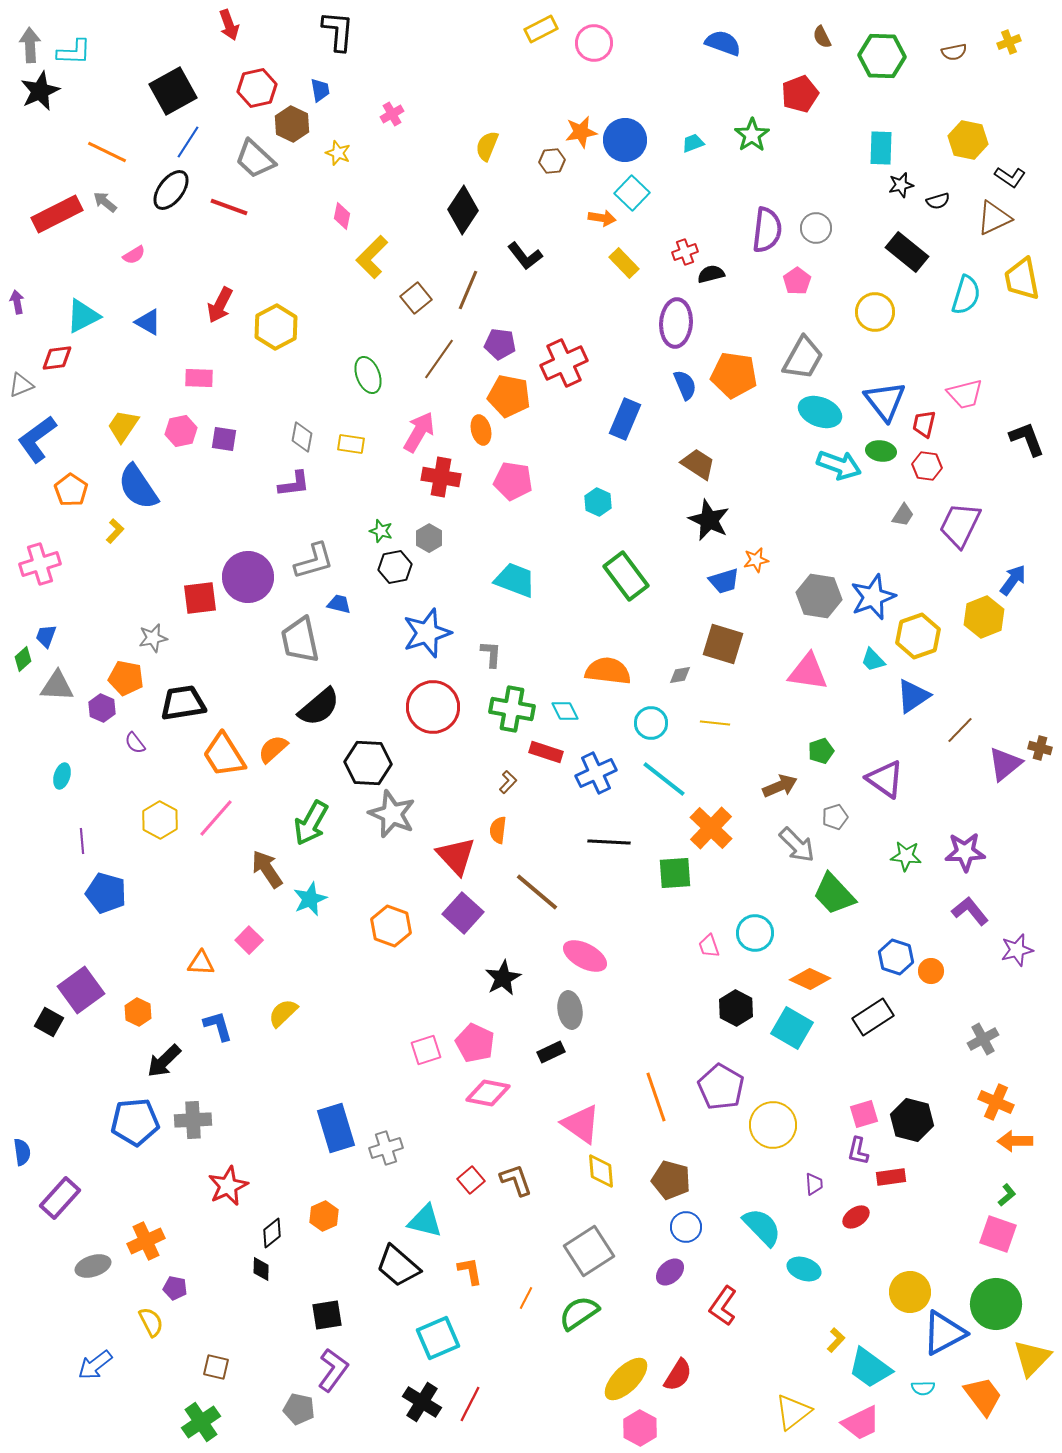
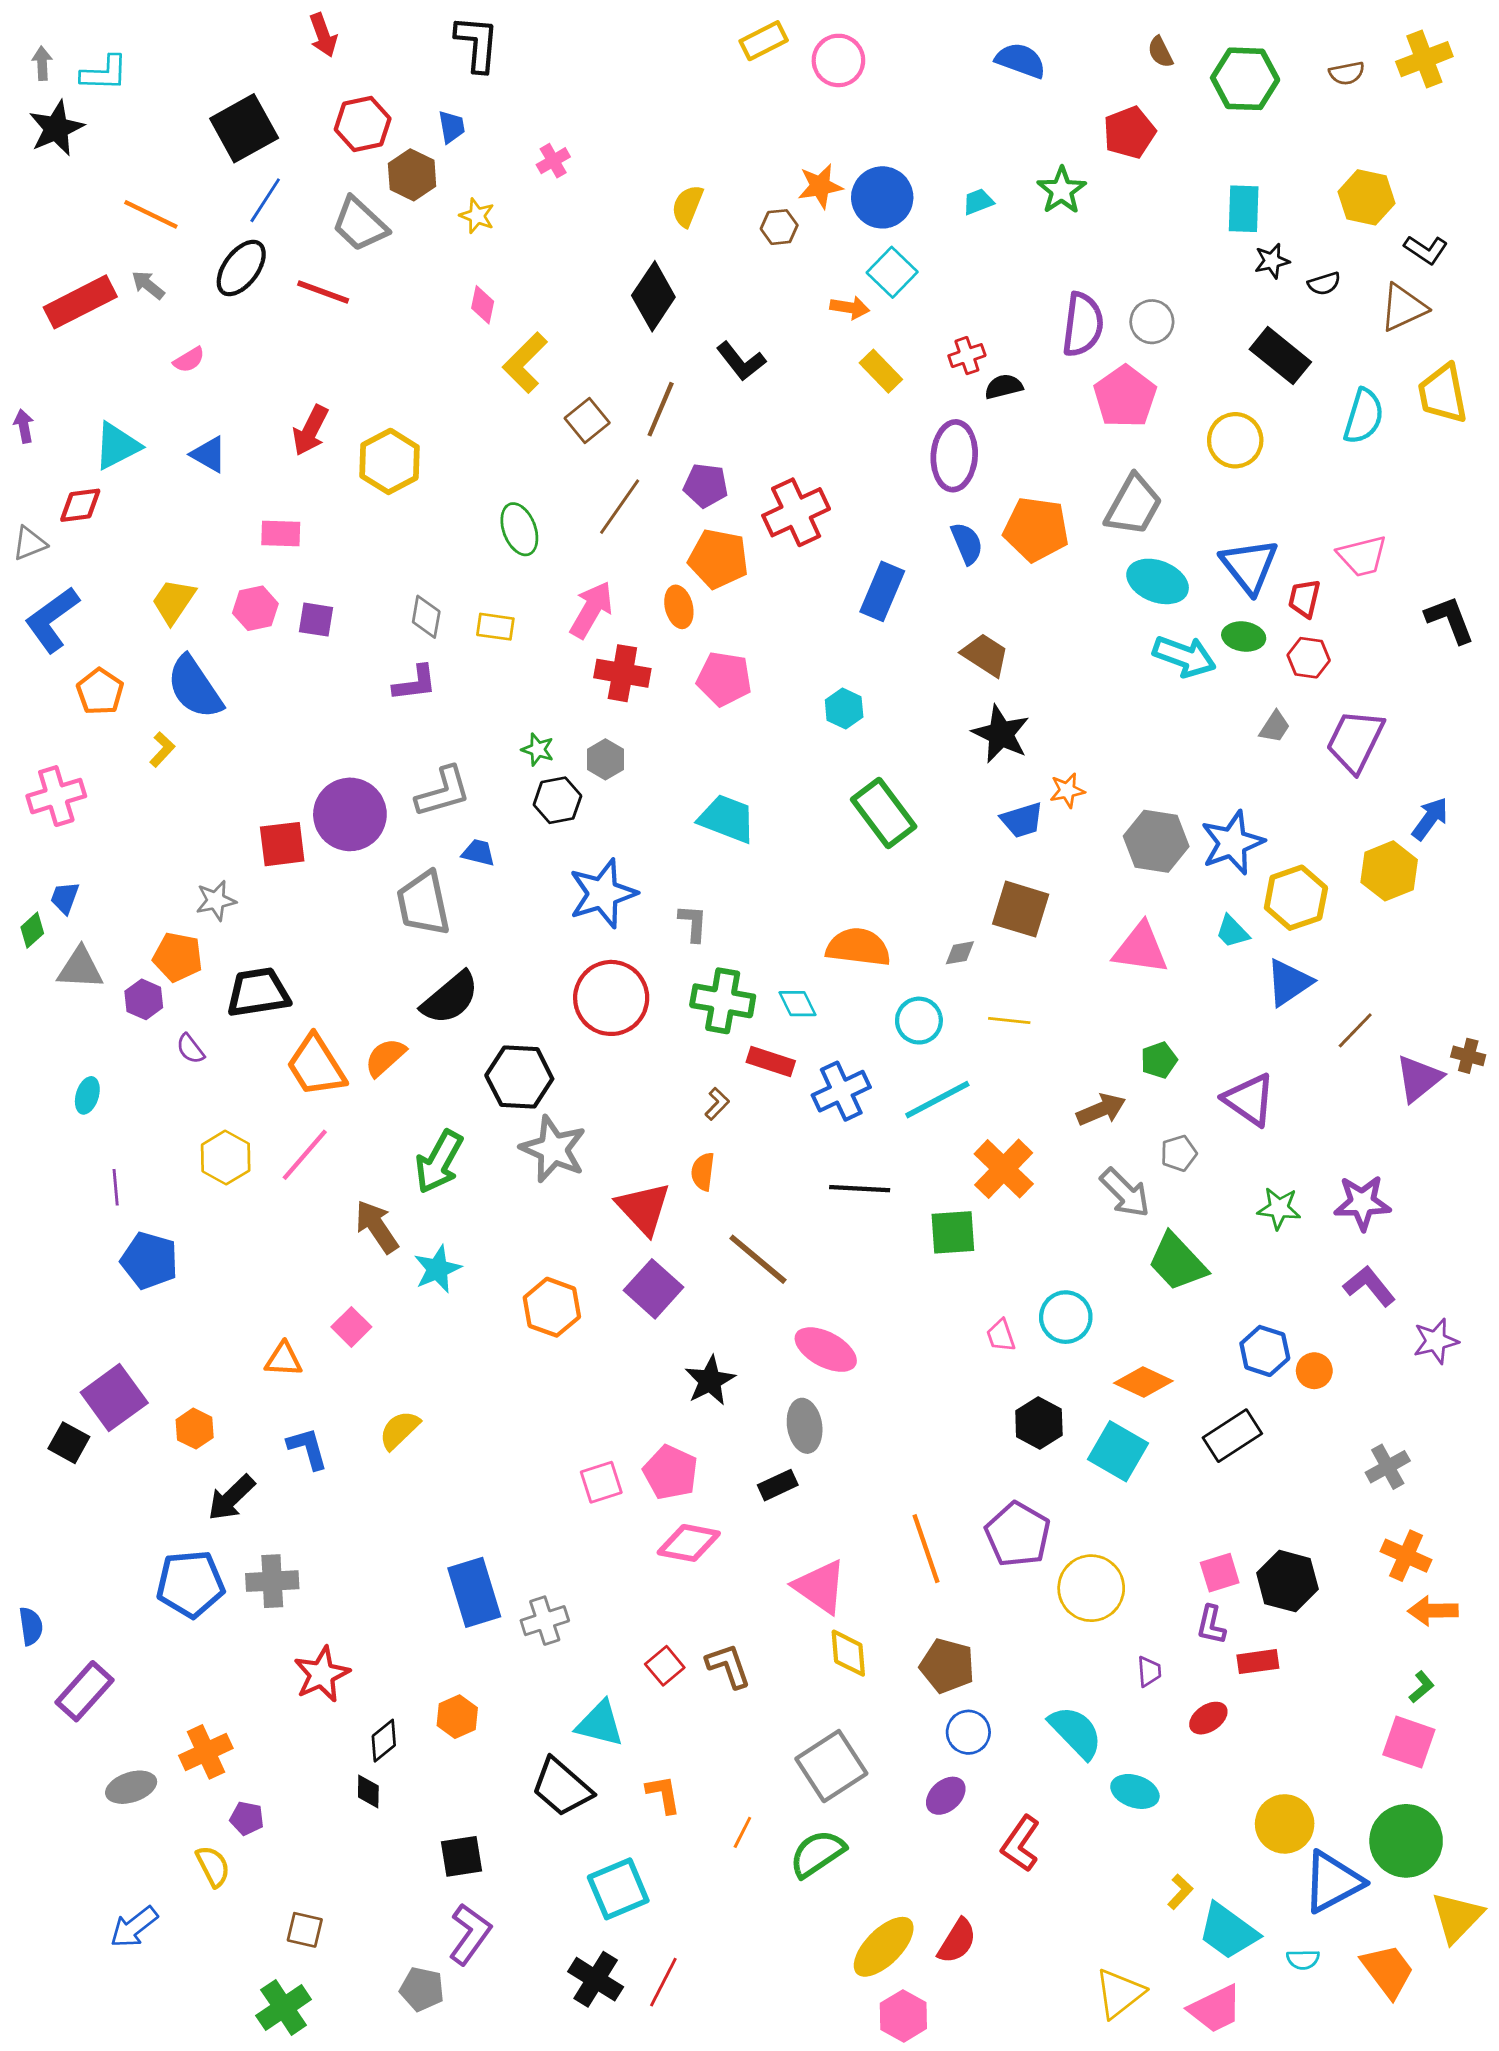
yellow cross: (1009, 42) -> (1424, 59), size x1.6
gray arrow: (30, 45) -> (42, 63), size x0.7
pink pentagon: (797, 281) -> (1125, 396), size x1.6
cyan line: (664, 779) -> (937, 1100), turned -66

